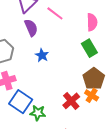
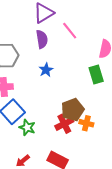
brown pentagon: (94, 79) -> (73, 110), moved
orange cross: (92, 95) -> (86, 123), turned -32

